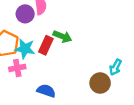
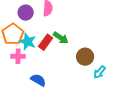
purple circle: (25, 14) -> (26, 13), moved
brown circle: (100, 83) -> (85, 57), moved

